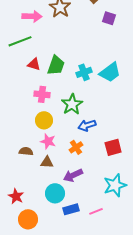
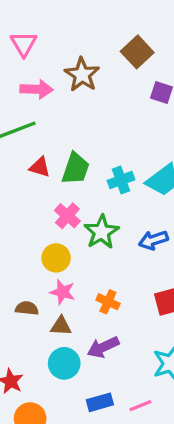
pink cross: (42, 94) -> (67, 216), moved, turned 35
blue arrow: (87, 125) -> (153, 240), moved
orange cross: (76, 147) -> (108, 302), turned -32
cyan circle: (55, 193) -> (64, 363), moved

